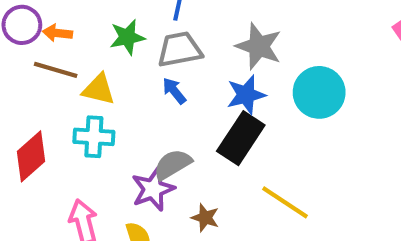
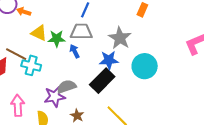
green star: (127, 37) -> (57, 39), moved
brown line: (56, 70) -> (16, 54), moved
yellow triangle: (99, 89) -> (39, 33), moved

